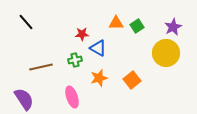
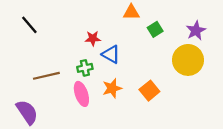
orange triangle: (116, 23) -> (131, 12), moved
pink ellipse: (72, 97) -> (81, 94), moved

